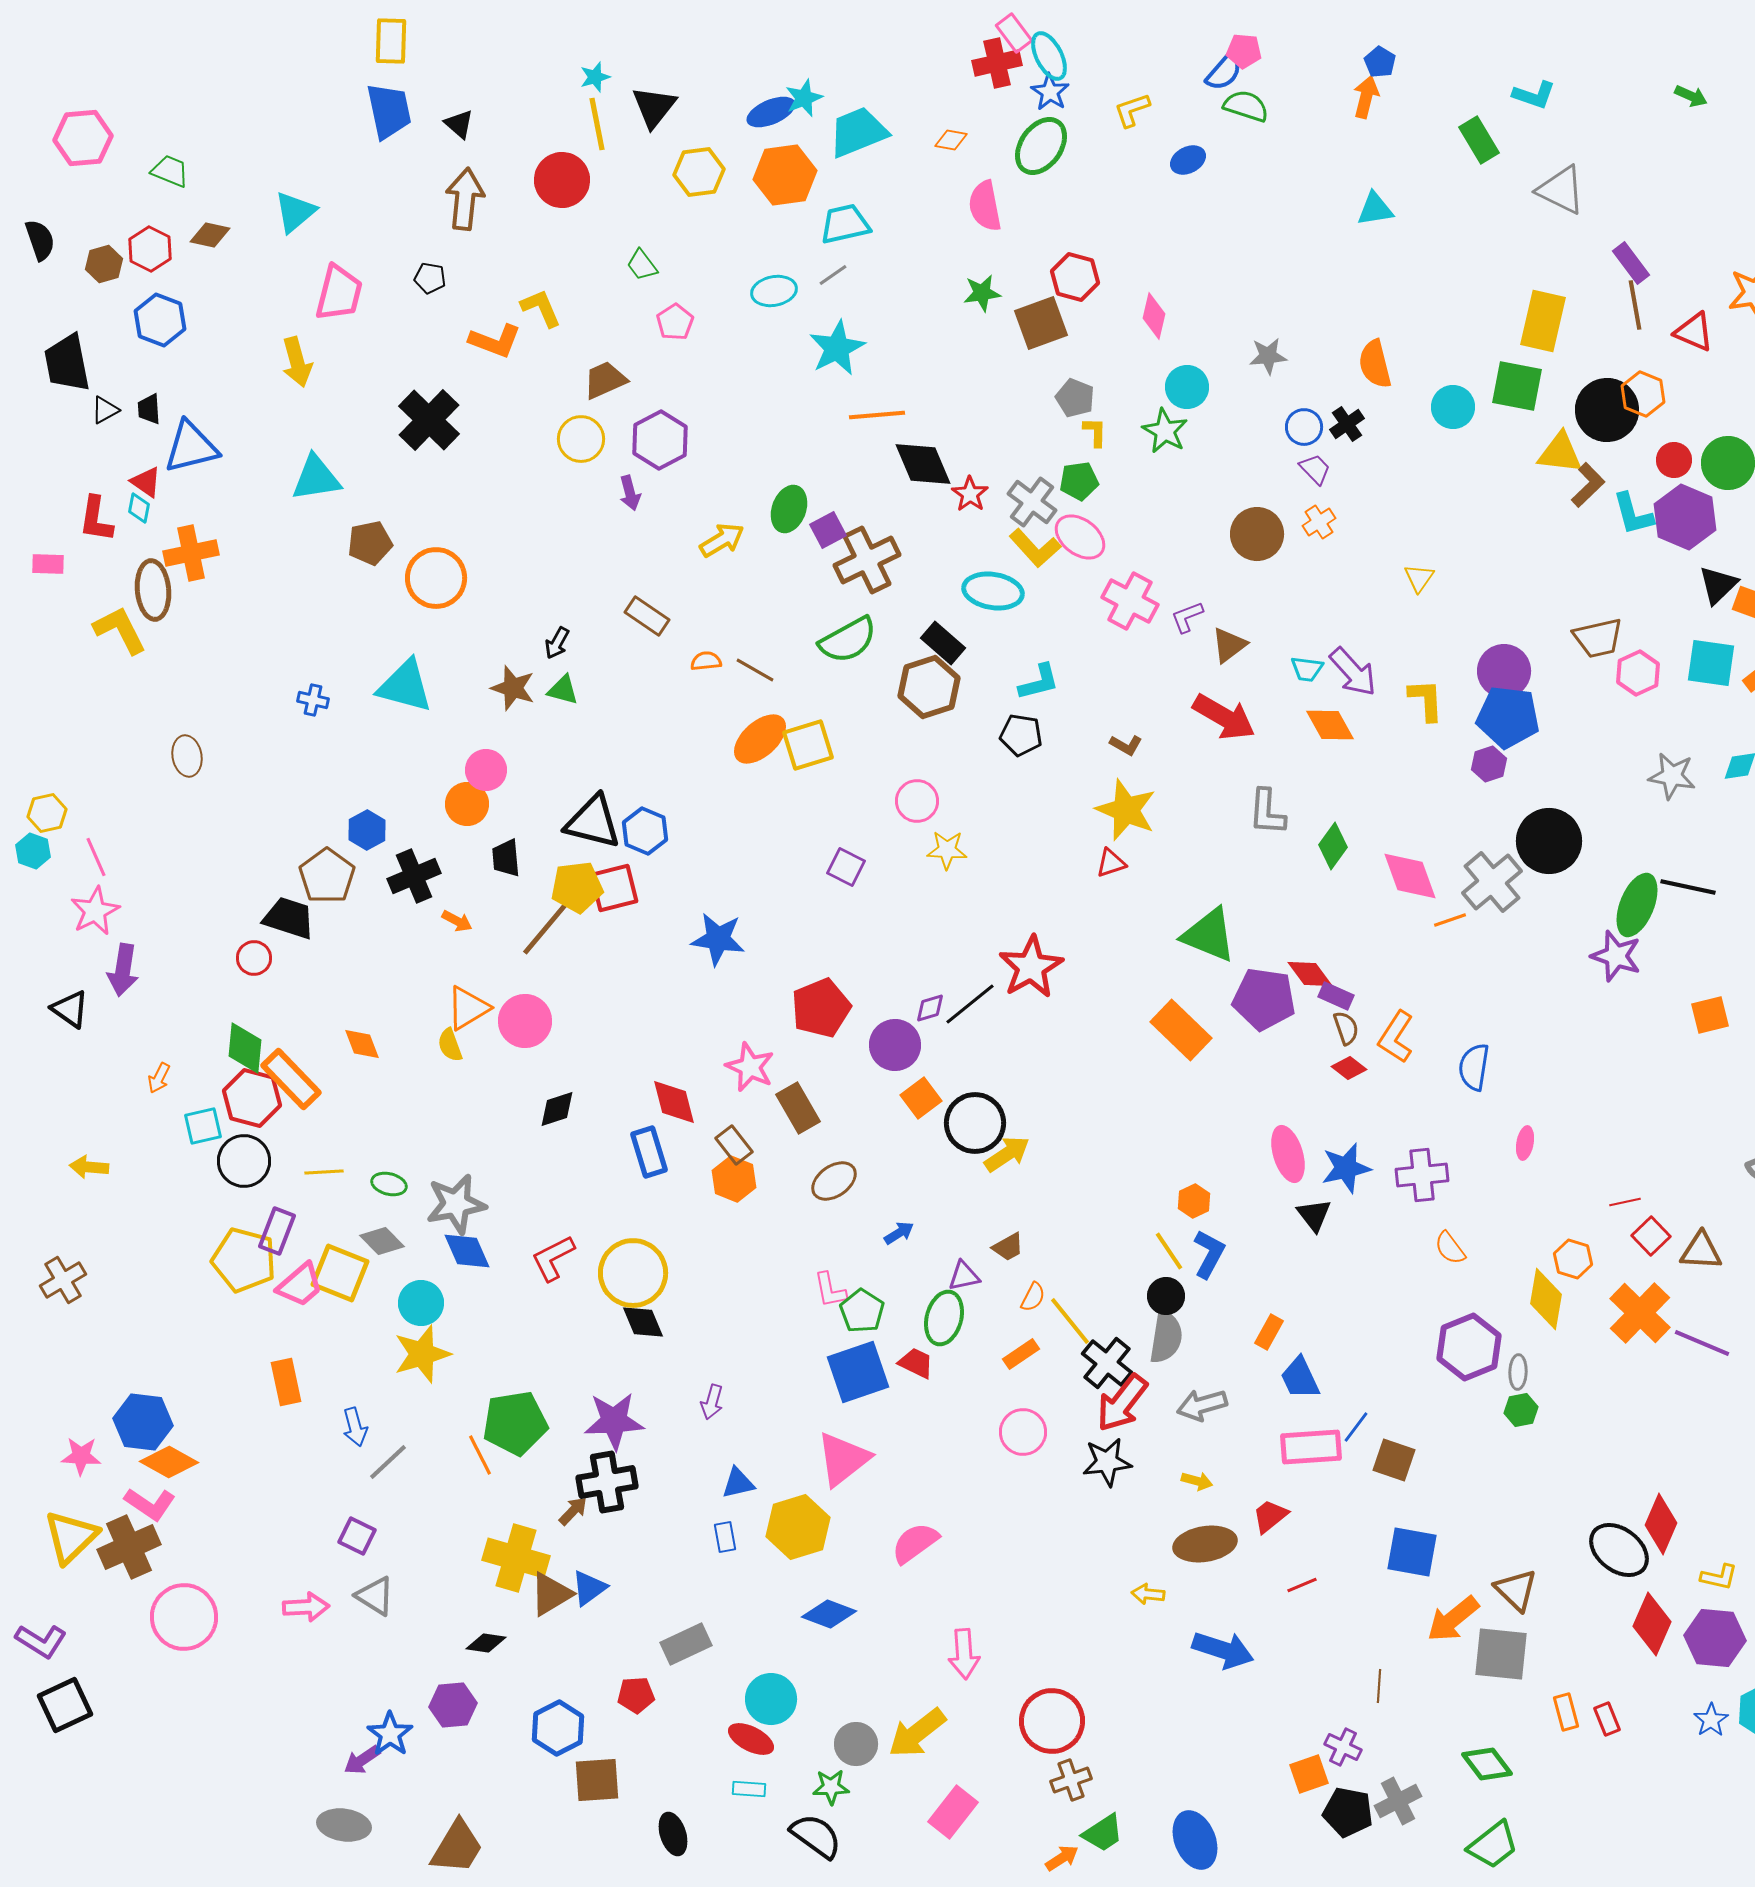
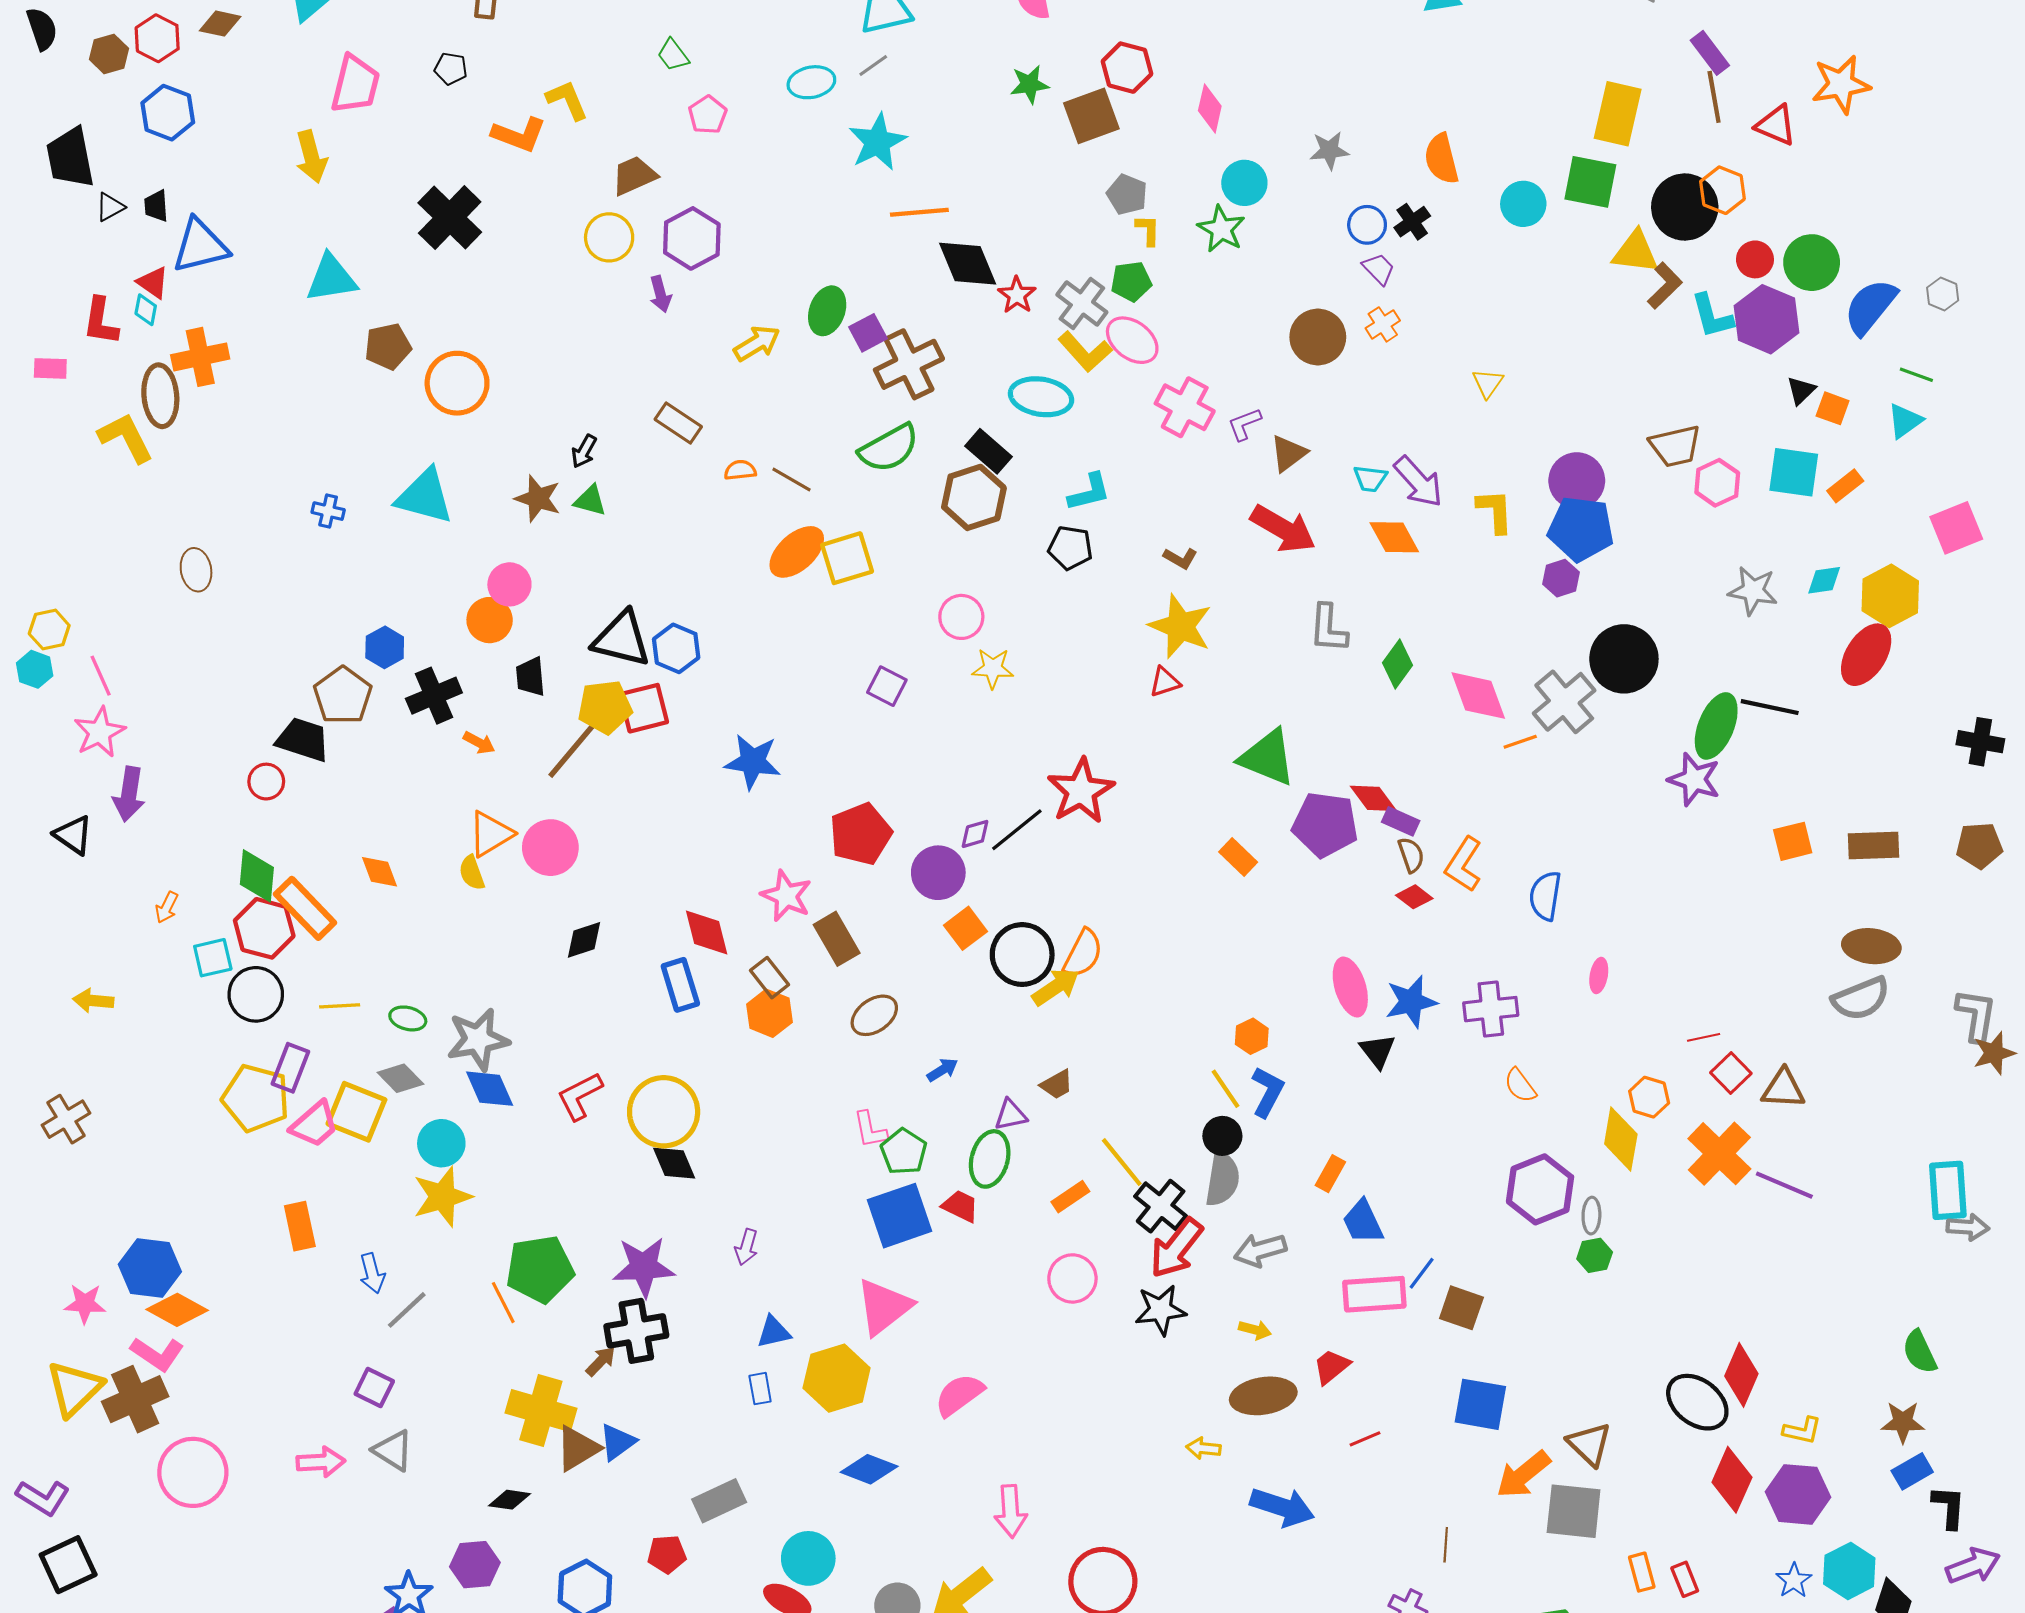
black triangle: (1718, 585) -> (1801, 390), size x0.7
orange rectangle: (1181, 1030) -> (1238, 857), size x0.6
orange semicircle: (1033, 1297) -> (1083, 953), moved, size x1.6

